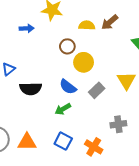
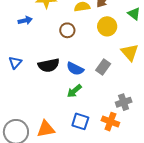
yellow circle: (84, 62) -> (107, 26), moved
black semicircle: (31, 89) -> (49, 65), moved
gray cross: (118, 124) -> (124, 102), moved

